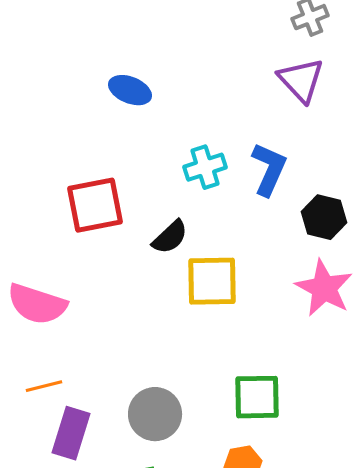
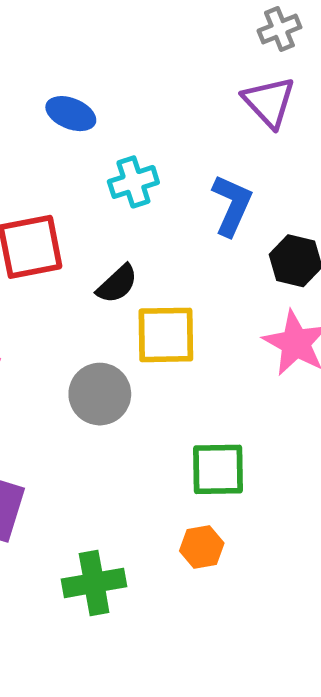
cyan cross: (205, 167) -> (133, 182), moved
gray circle: (155, 414) -> (100, 394), moved

